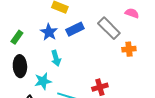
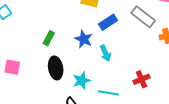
blue star: (49, 32) -> (84, 39), moved
cyan arrow: (56, 58) -> (105, 53), moved

